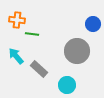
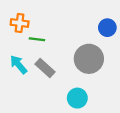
gray rectangle: (39, 69) -> (45, 68), moved

